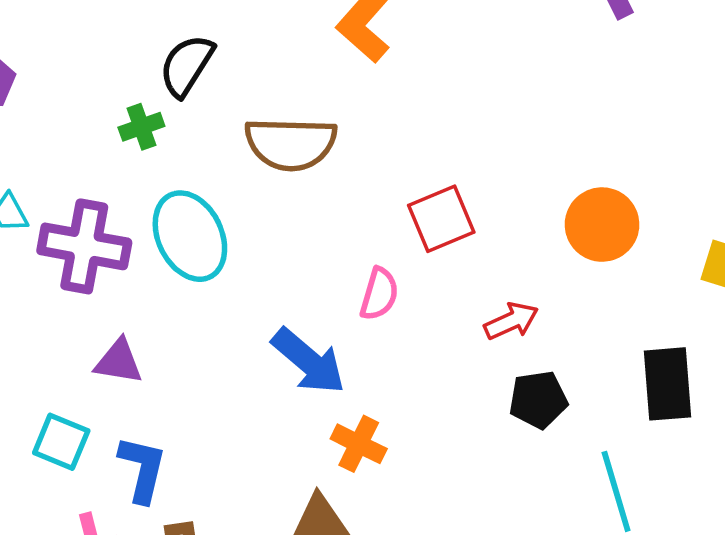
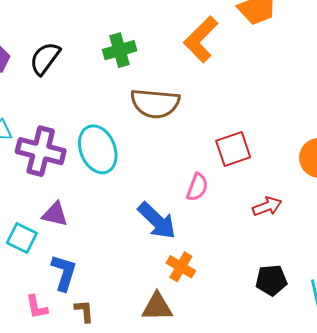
black semicircle: (187, 65) -> (45, 58), moved
green cross: (141, 127) -> (120, 50), moved, size x1.4
black pentagon: (538, 400) -> (271, 280), moved
cyan square: (61, 442) -> (22, 238), moved

